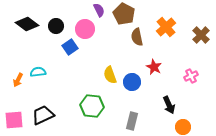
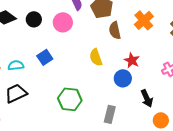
blue square: (70, 47) -> (45, 57), moved
yellow semicircle: (110, 75) -> (96, 57), moved
blue circle: (132, 82) -> (123, 78), moved
black trapezoid: (43, 115) -> (16, 93), moved

